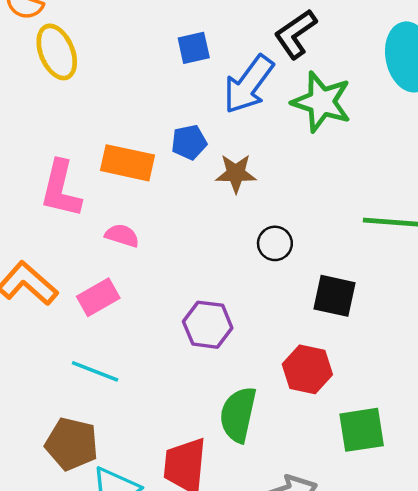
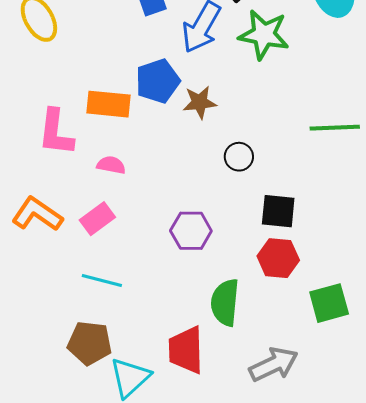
blue pentagon: (189, 142) -> (158, 81), size x1.5
black square: (335, 296) -> (278, 211), moved

